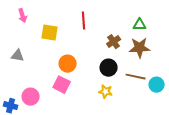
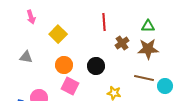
red line: (84, 21) -> (104, 22), moved
yellow square: (50, 33) -> (58, 34), turned 36
orange circle: (68, 64) -> (64, 65), moved
black circle: (109, 68) -> (96, 66), moved

